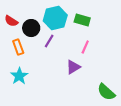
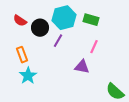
orange rectangle: (18, 47) -> (22, 55), moved
purple triangle: (73, 67) -> (82, 67), turned 42

